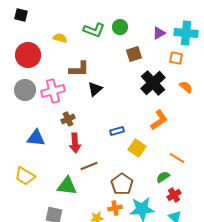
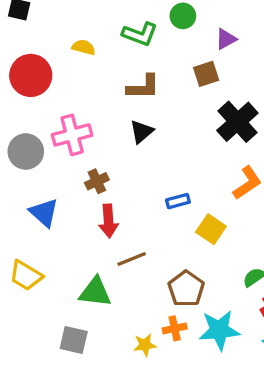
green circle: (120, 27) -> (183, 16), moved
purple triangle: (159, 33) -> (226, 39), moved
brown L-shape: (79, 69) -> (143, 87), moved
gray circle: (25, 90) -> (26, 151), moved
blue triangle: (36, 138) -> (44, 213), turned 36

